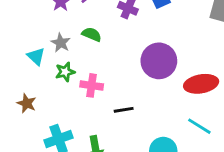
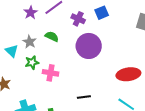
purple circle: (159, 61) -> (89, 46), moved
black line: (124, 110) -> (84, 97), moved

